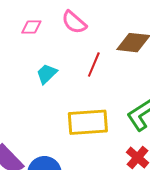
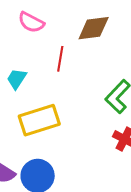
yellow rectangle: (88, 122) -> (39, 120), moved

